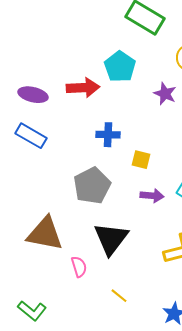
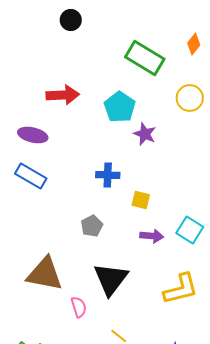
red arrow: (83, 88) -> (63, 95), moved
purple star: (165, 94) -> (145, 134), moved
gray pentagon: (92, 186) -> (92, 226), size x0.6

